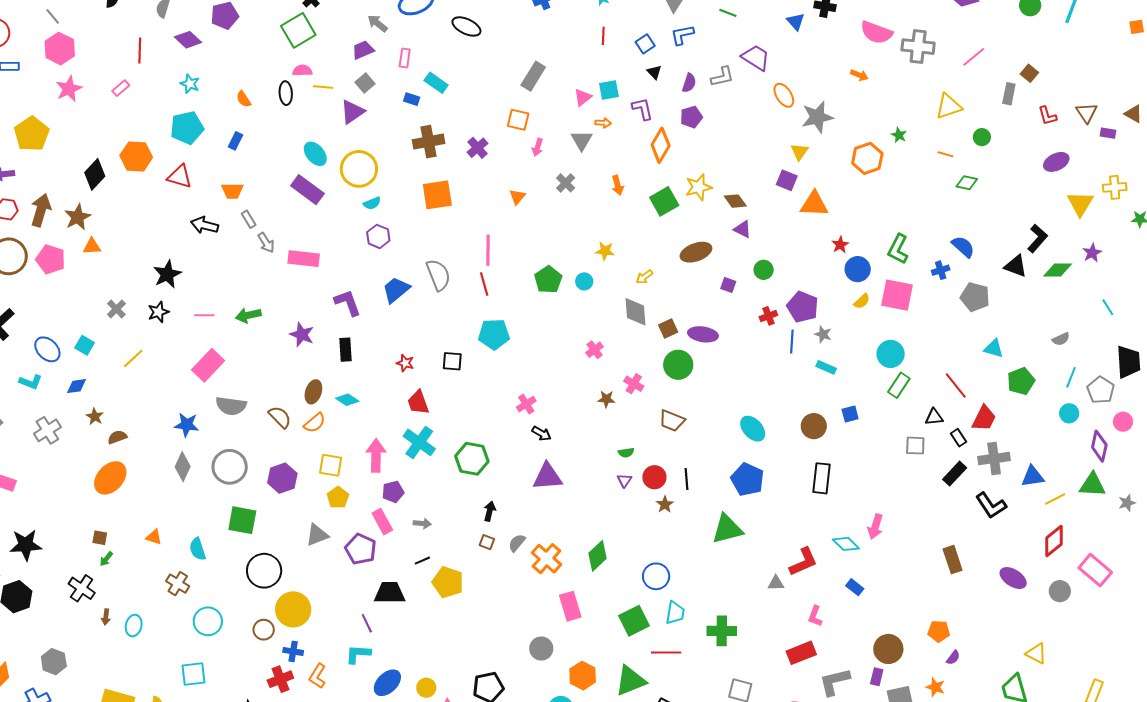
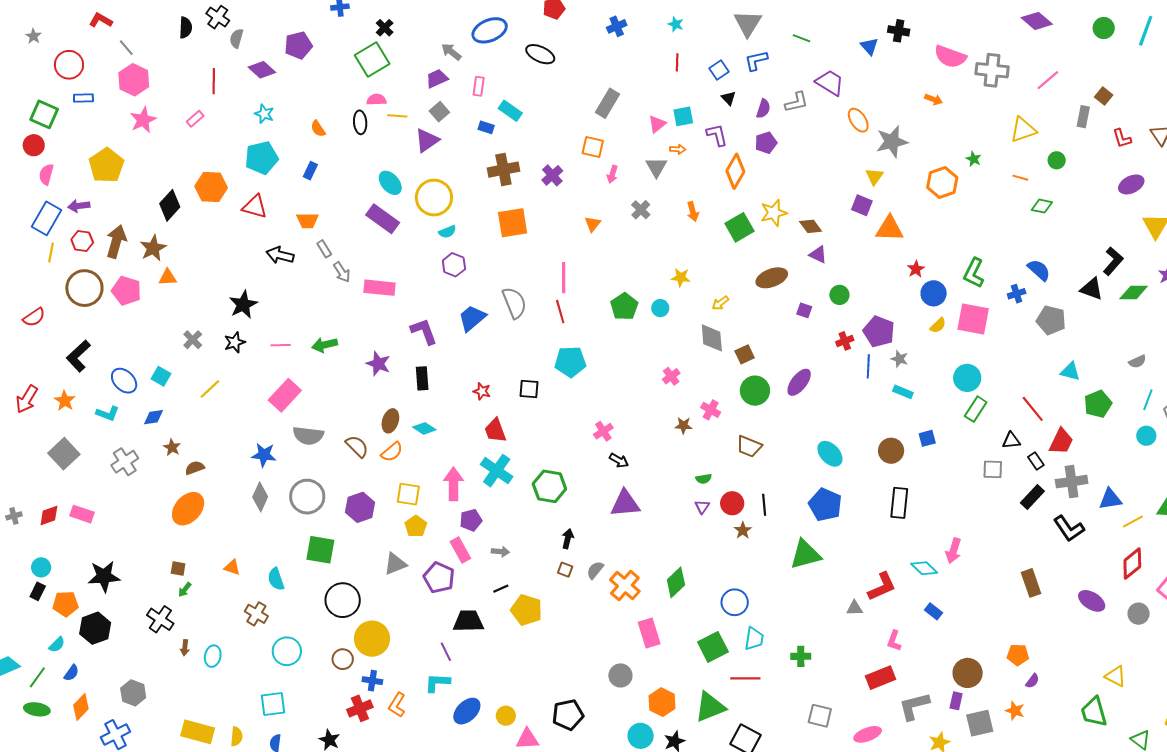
purple ellipse: (703, 334) -> (799, 382), moved, turned -60
green cross: (722, 631) -> (801, 656), size x0.7

